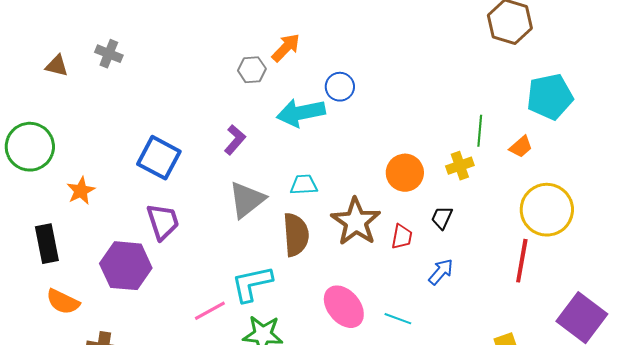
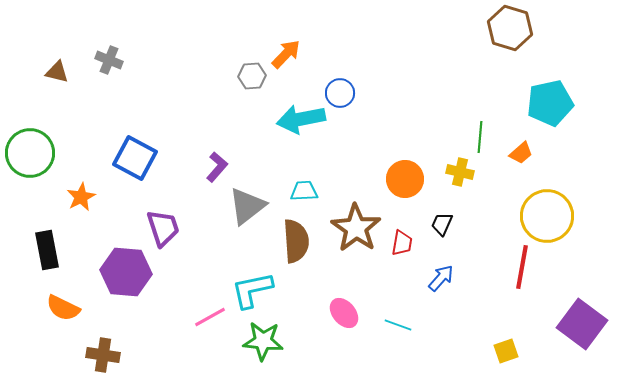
purple L-shape: (235, 140) -> (217, 167), moved
blue square: (159, 158) -> (135, 158), moved
yellow cross: (460, 166) -> (460, 172), turned 32
pink ellipse: (344, 307) -> (344, 313), size x0.7

